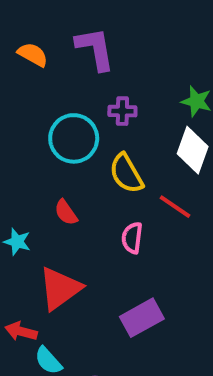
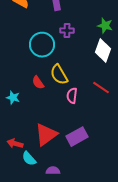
yellow semicircle: (126, 173) -> (59, 75), moved
red line: (175, 207) -> (101, 88), moved
red triangle: (60, 288) -> (46, 135), moved

